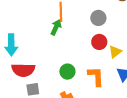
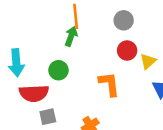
green circle: (67, 72) -> (58, 70), moved
orange L-shape: (96, 76) -> (109, 84), moved

